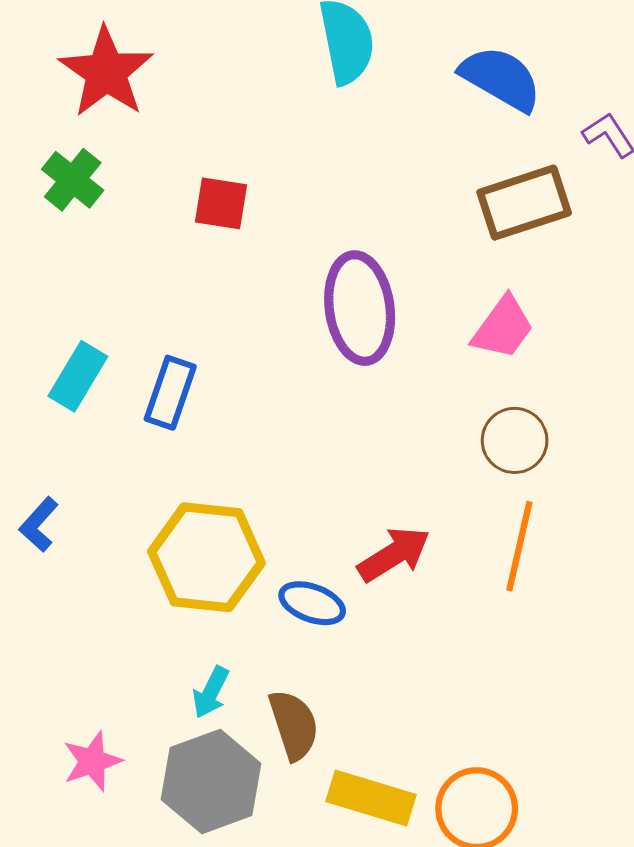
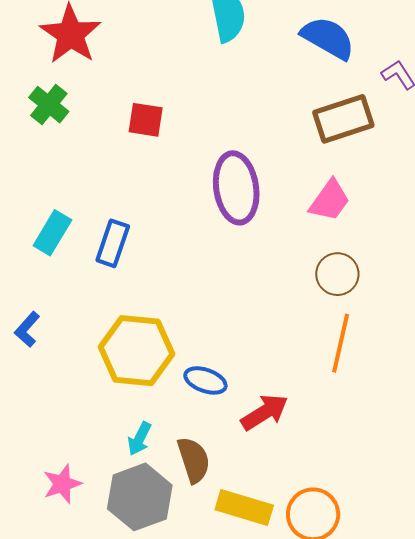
red arrow: (394, 554) -> (265, 412), moved

